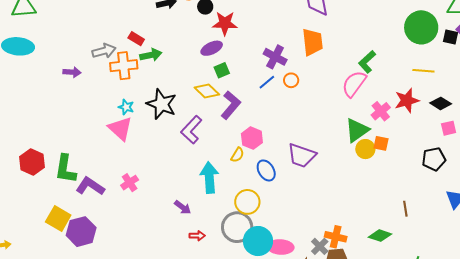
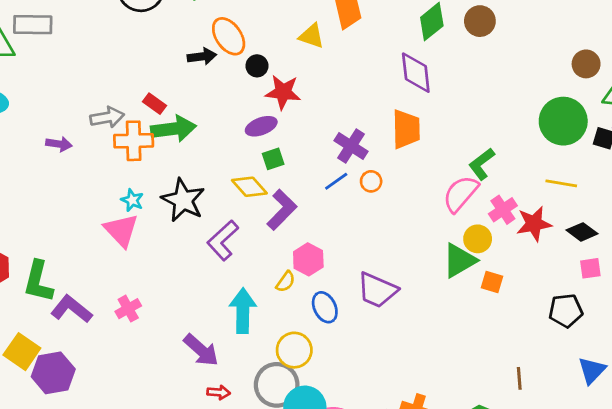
green arrow: (151, 55) -> (174, 129), size x1.4
pink cross: (381, 111) -> (503, 210), moved
yellow circle: (365, 149) -> (478, 239), moved
purple arrow: (183, 207) -> (201, 350), size x1.5

